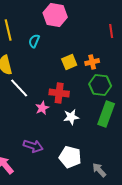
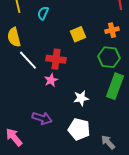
orange cross: (92, 62) -> (112, 30), moved
red cross: (59, 93) -> (56, 59), moved
white star: (71, 117) -> (81, 98), moved

